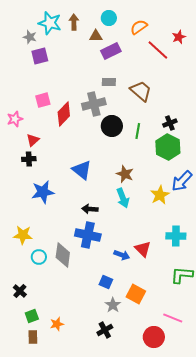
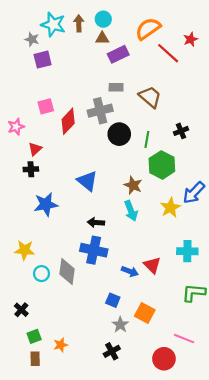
cyan circle: (109, 18) -> (103, 19), moved
orange semicircle: (139, 27) -> (148, 29), size x1.4
green hexagon: (168, 147) -> (162, 165), moved

